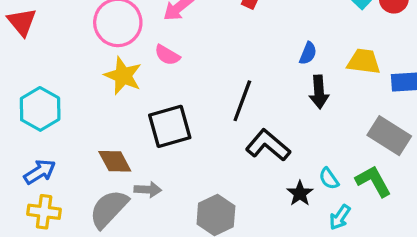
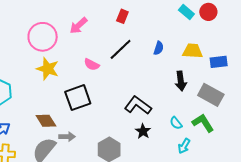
pink semicircle: (167, 55) -> (92, 65), moved
black arrow: (319, 92) -> (181, 81), moved
black line: (242, 101) -> (121, 49), moved, turned 30
black star: (300, 193) -> (143, 131), moved

